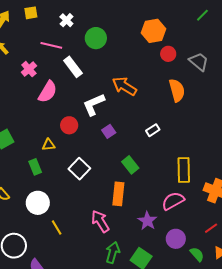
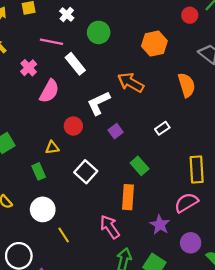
orange hexagon: (153, 31) -> (154, 44), moved
red circle: (168, 54) -> (190, 15), moved

